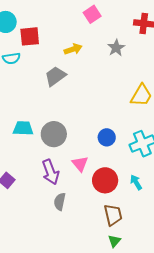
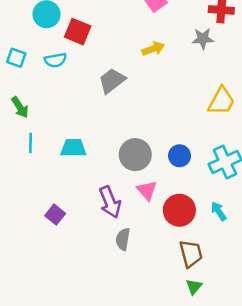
red square: (30, 36) -> (78, 32), turned 30
gray star: (116, 48) -> (203, 39), moved, turned 30
yellow arrow: (73, 49) -> (153, 49), moved
gray circle: (54, 134) -> (135, 155), moved

